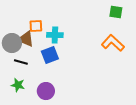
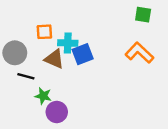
brown triangle: (26, 39) -> (54, 59), moved
blue square: (50, 55) -> (83, 54), moved
green star: (18, 85) -> (43, 96), moved

